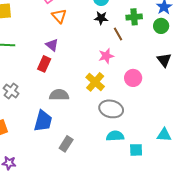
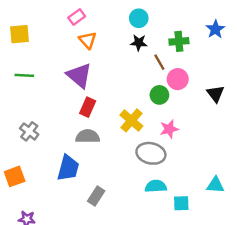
green circle: (161, 26) -> (159, 95), moved
purple triangle: (52, 45) -> (79, 75), size x1.6
pink star: (106, 56) -> (169, 129), moved
red rectangle: (44, 64) -> (88, 107), moved
pink circle: (133, 78) -> (178, 79), moved

